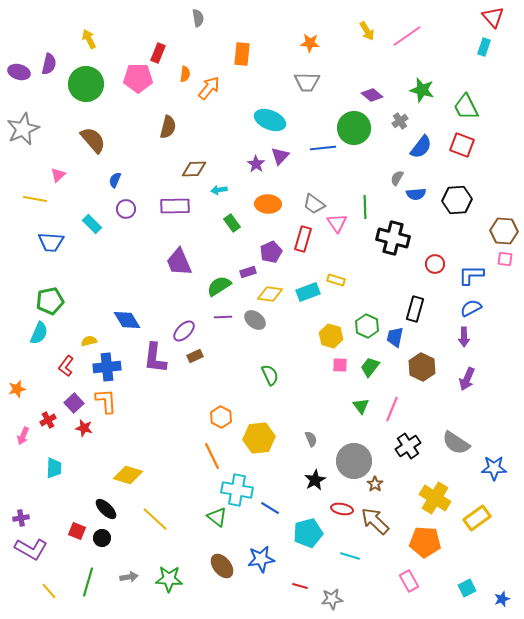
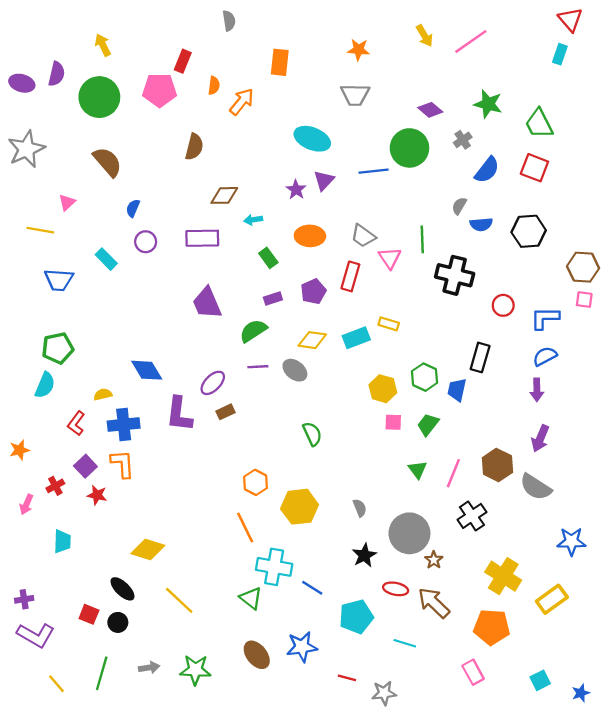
purple rectangle: (248, 272) -> (273, 298), moved
brown hexagon: (422, 367) -> (497, 465), moved
gray semicircle: (456, 443) -> (536, 487), moved

